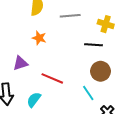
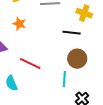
cyan line: (88, 93) -> (64, 79), turned 35
cyan semicircle: (34, 100) -> (11, 83), turned -63

